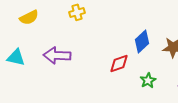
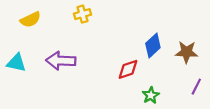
green star: (148, 80) -> (151, 95), moved

